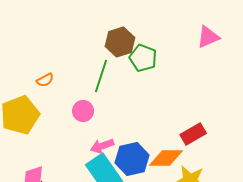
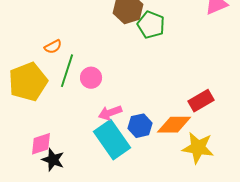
green line: (101, 76) -> (67, 71), moved
blue hexagon: (132, 159) -> (140, 126), size x0.7

